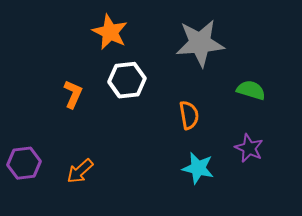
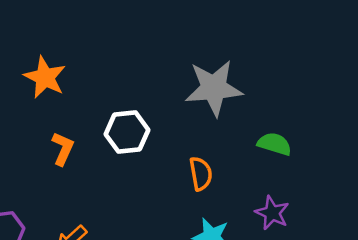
orange star: (110, 32) -> (45, 77), moved

